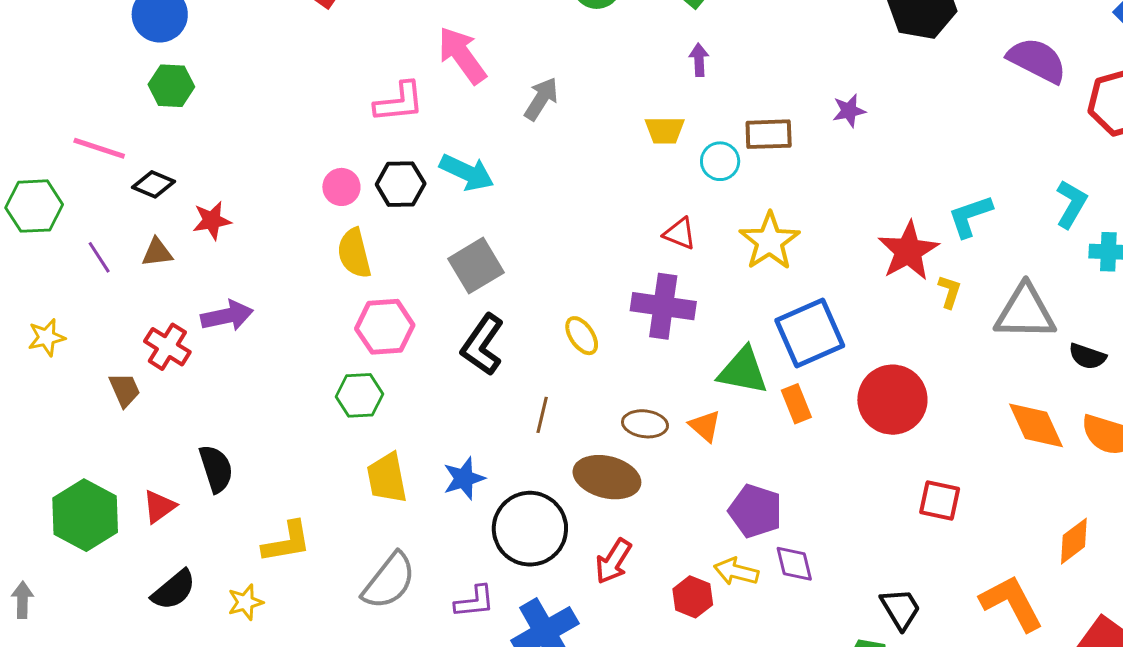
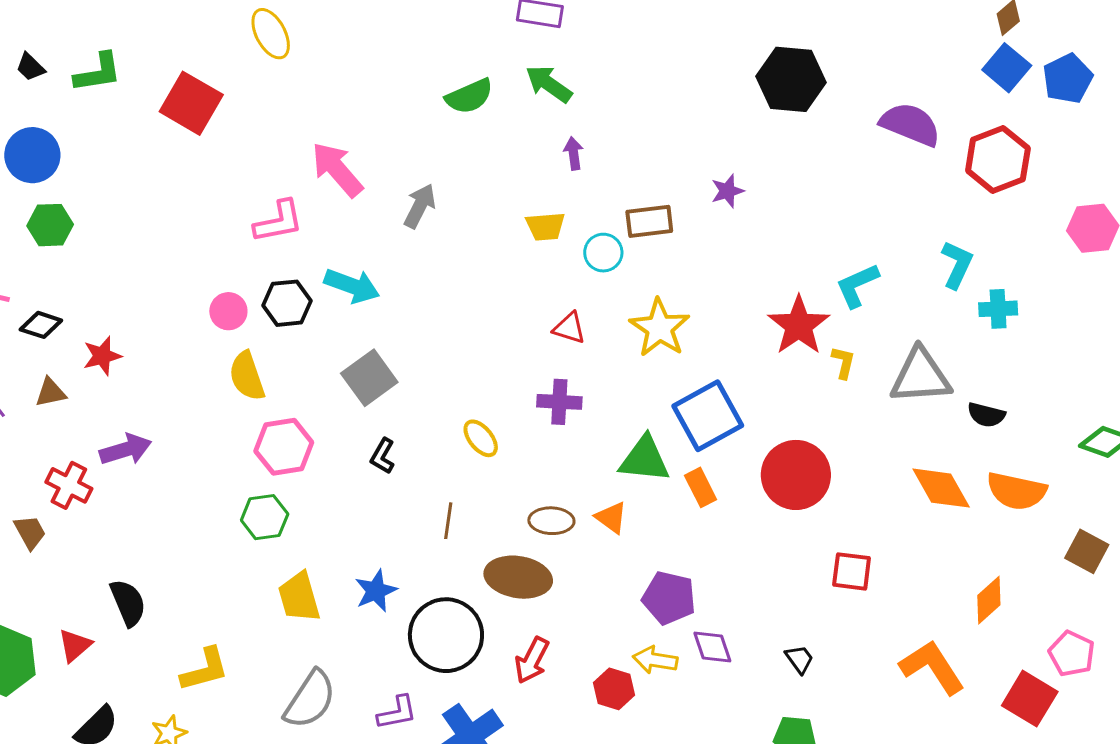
purple cross: (663, 306) -> (559, 402), size x0.7
black L-shape: (482, 345) -> (383, 456), size x0.6
black trapezoid: (900, 609) -> (799, 659), moved, size x0.7

